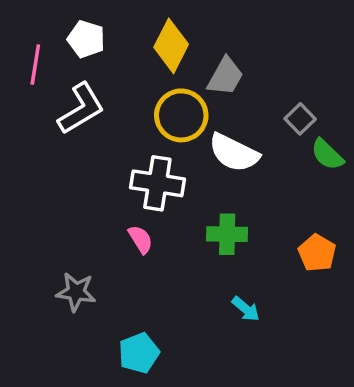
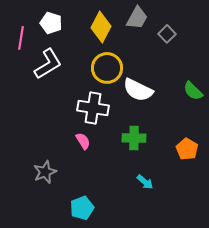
gray trapezoid: (225, 76) -> (137, 18), moved
gray square: (300, 119) -> (167, 34), moved
gray star: (76, 292) -> (45, 172), turned -30

